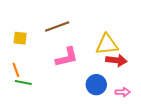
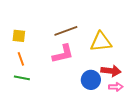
brown line: (57, 26) -> (66, 31), moved
red arrow: (116, 60) -> (111, 71), moved
orange line: (16, 70) -> (21, 59), moved

